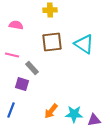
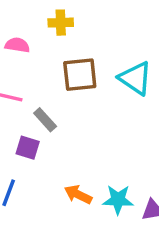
yellow cross: (50, 10) -> (61, 23), moved
orange arrow: (51, 111) -> (78, 194), turned 77

